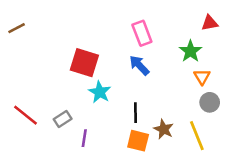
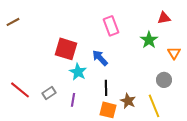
blue arrow: (139, 65) -> (100, 58), moved
orange triangle: (202, 77) -> (174, 53), moved
purple line: (84, 138) -> (73, 100), moved

